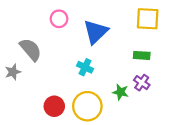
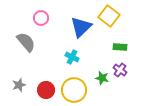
pink circle: (59, 19) -> (41, 18), moved
yellow square: (148, 19) -> (109, 16), moved, turned 35
gray star: (13, 72) -> (19, 85), moved

